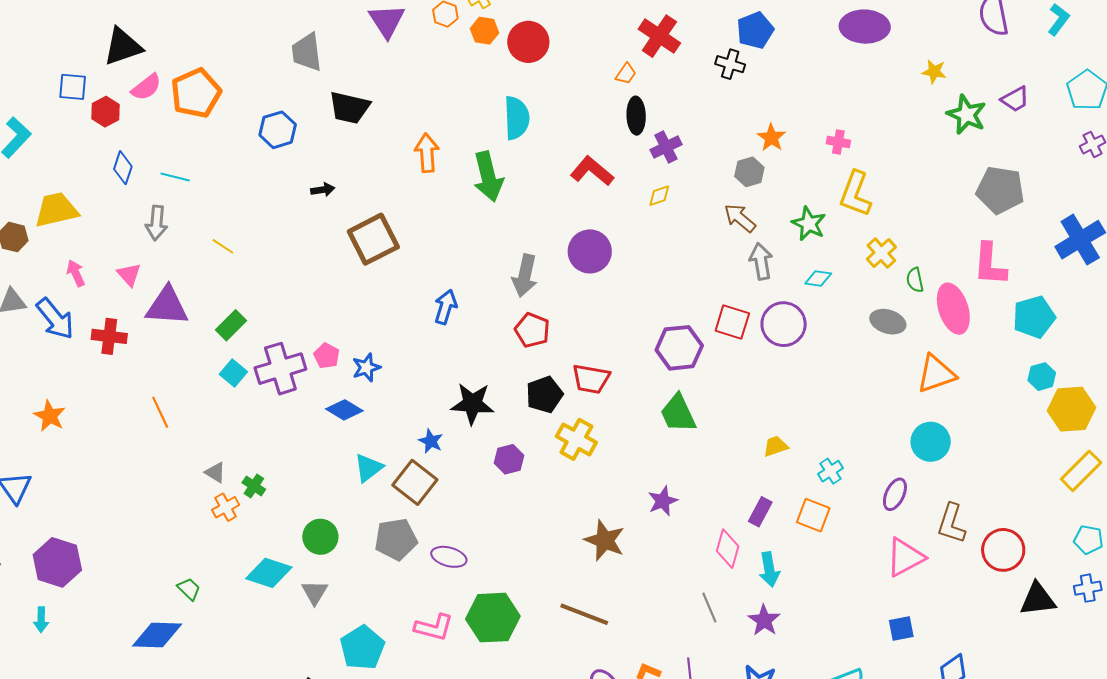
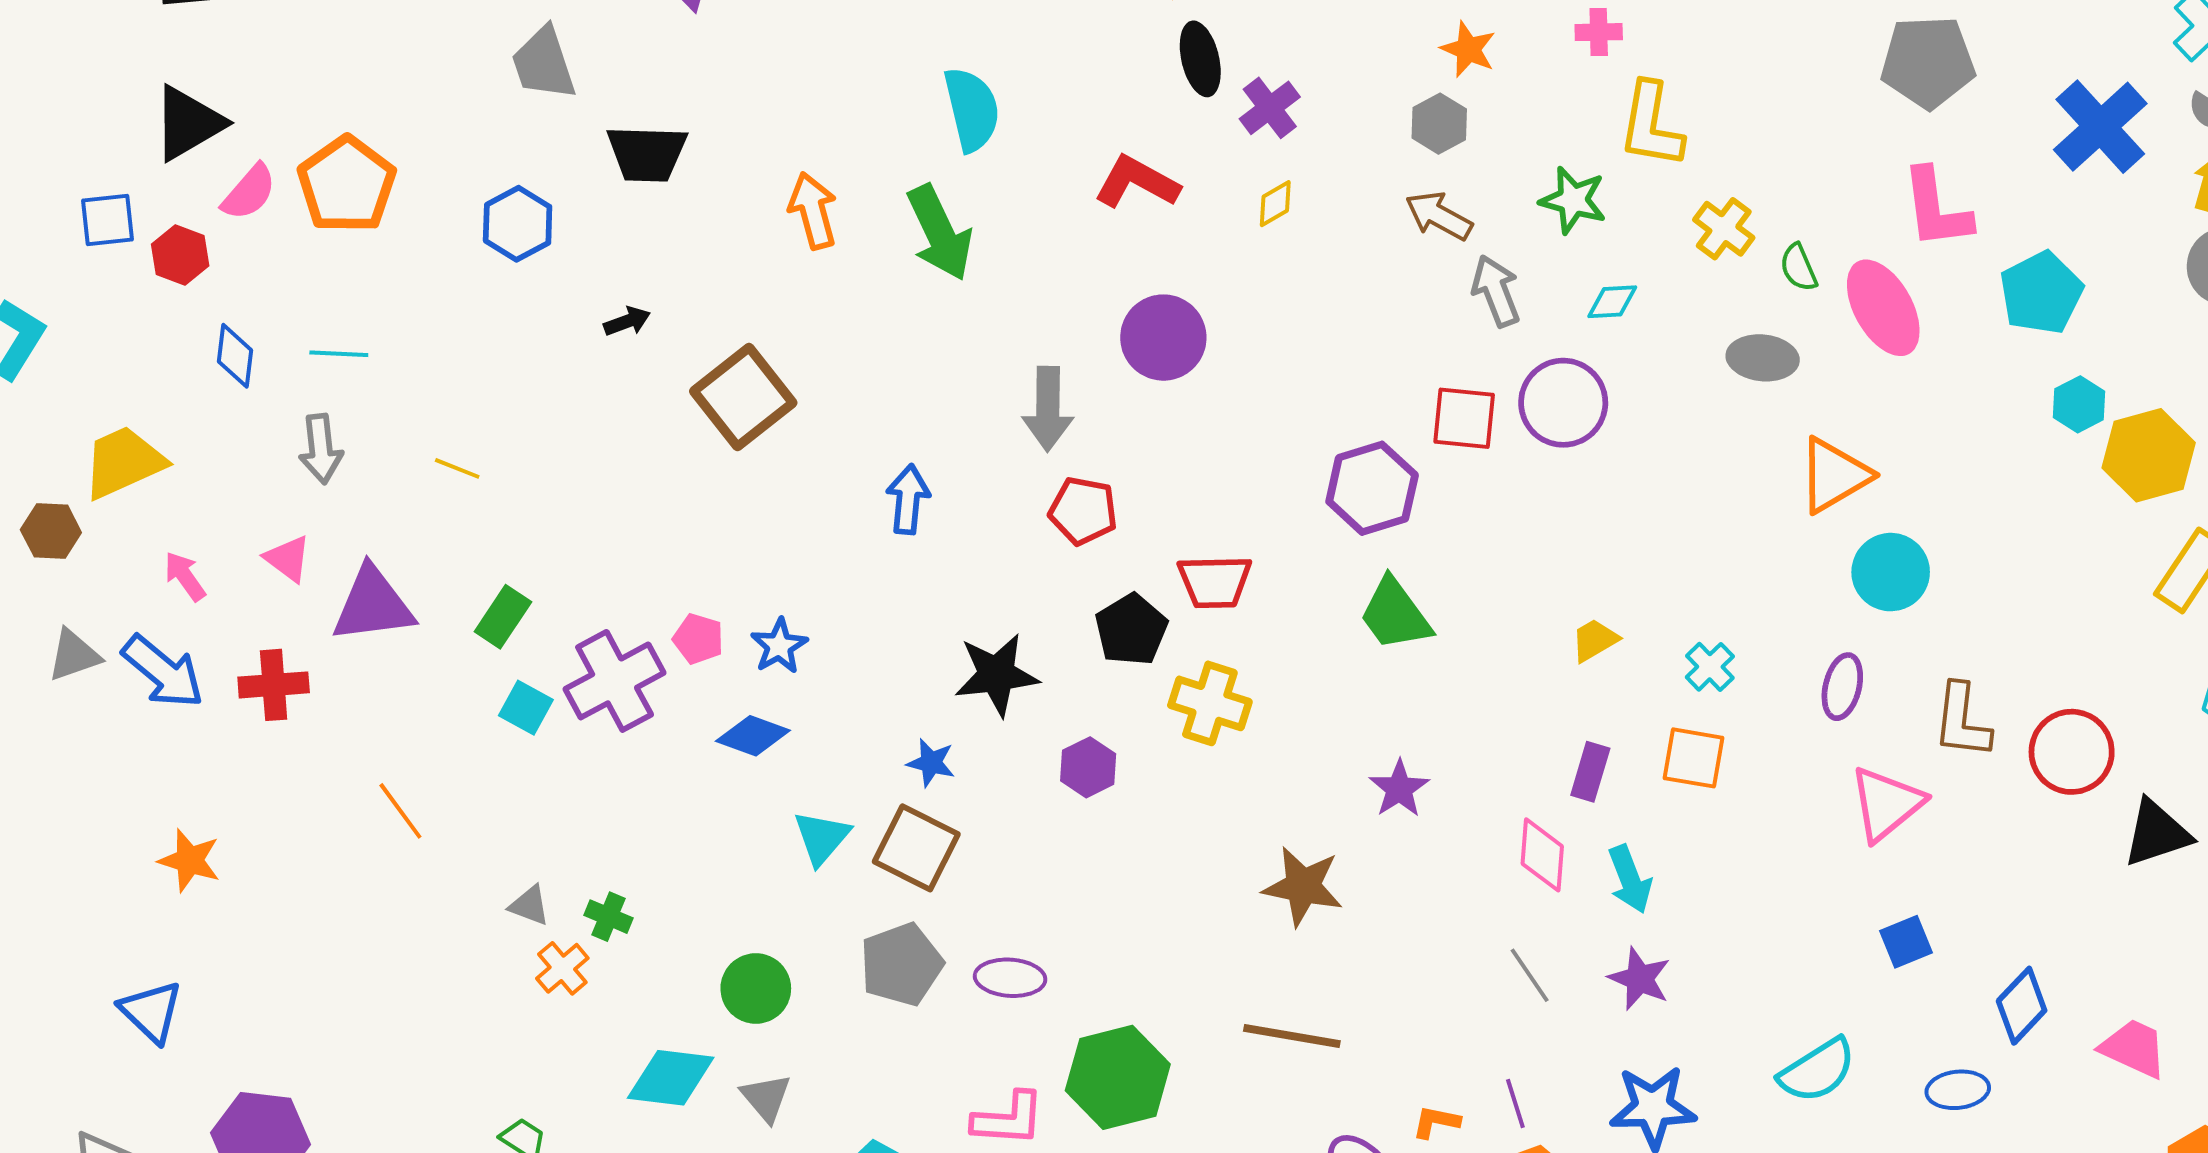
orange triangle: (936, 374) -> (1834, 475), moved

